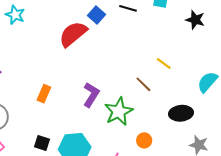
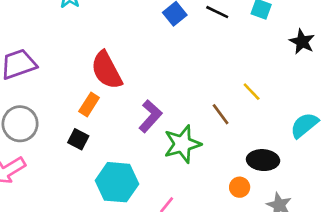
red semicircle: (73, 34) -> (107, 70), moved, turned -88
orange circle: (144, 140) -> (240, 187), moved
black square: (42, 143) -> (78, 139), moved

